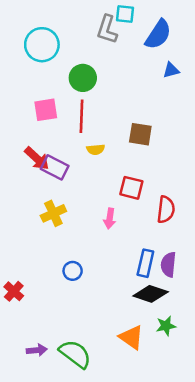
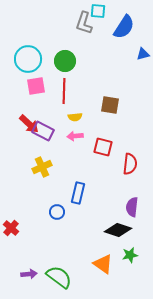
cyan circle: (42, 45) -> (28, 59), moved
blue triangle: (171, 70) -> (143, 54), moved
pink arrow: (110, 218) -> (75, 136), moved, turned 77
blue rectangle: (145, 263) -> (78, 193), moved

